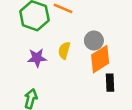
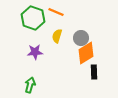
yellow semicircle: (64, 50) -> (57, 36), moved

